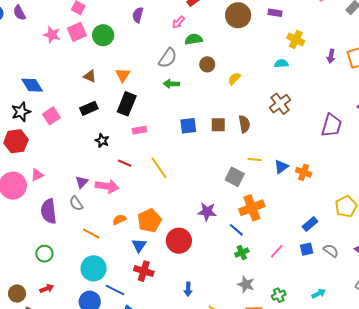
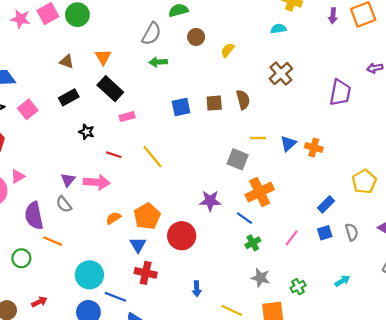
black rectangle: (127, 104) -> (110, 89), turned -65
orange line: (91, 233) -> (53, 241), moved
gray semicircle: (331, 251) -> (352, 232), turned 42
green circle: (44, 254) -> (21, 258), moved

